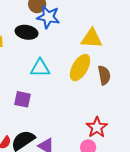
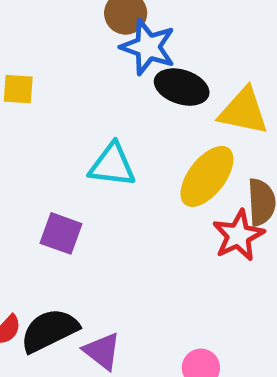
black ellipse: (27, 32) -> (182, 87), moved
red star: (97, 127) -> (238, 235), moved

